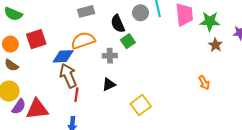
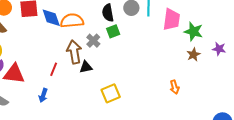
blue diamond: (63, 56) -> (51, 18), moved, turned 60
gray cross: (110, 56) -> (93, 41), turned 32
brown arrow: (68, 76) -> (74, 52), moved

